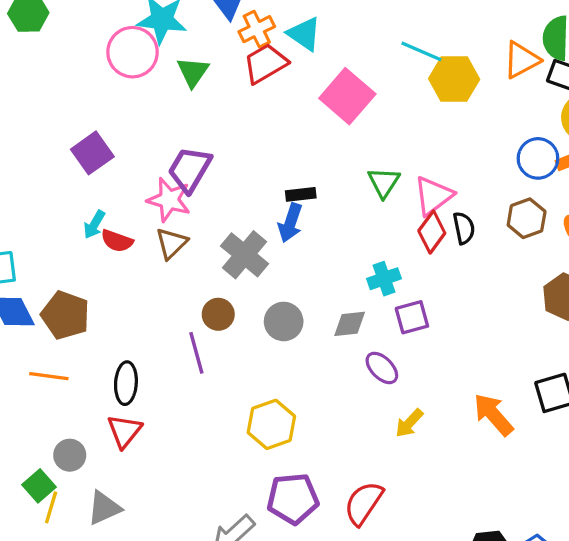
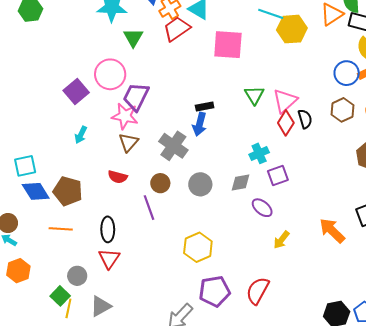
pink circle: (133, 52) -> (110, 74), moved
pink square: (347, 96) -> (228, 45), turned -32
red semicircle: (117, 241) -> (118, 177), moved

